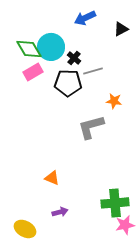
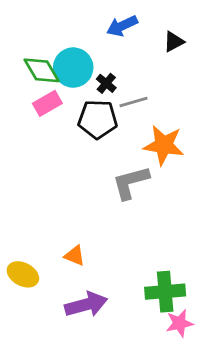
orange star: (114, 101) -> (164, 145), size x1.8
purple arrow: (60, 212) -> (86, 305), size x1.8
yellow ellipse: (25, 229) -> (23, 274), moved

